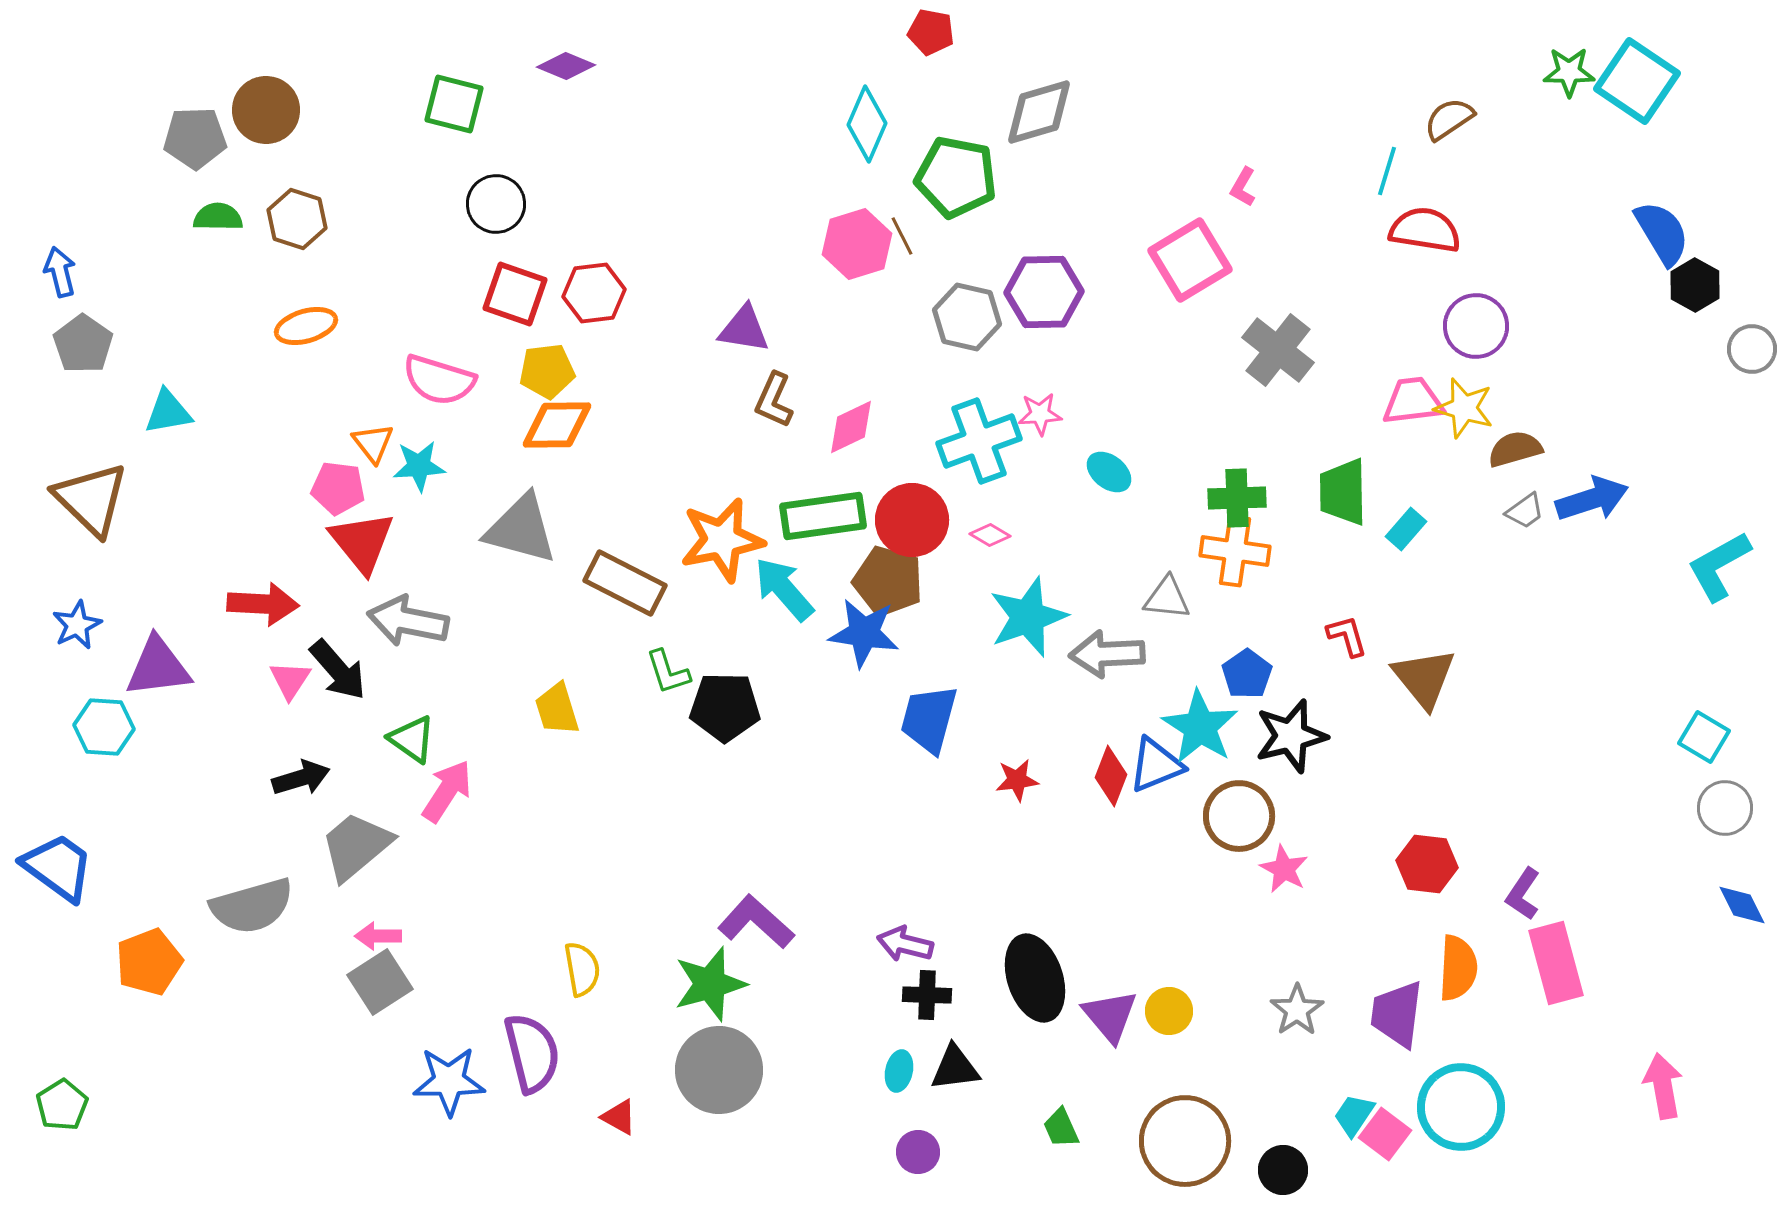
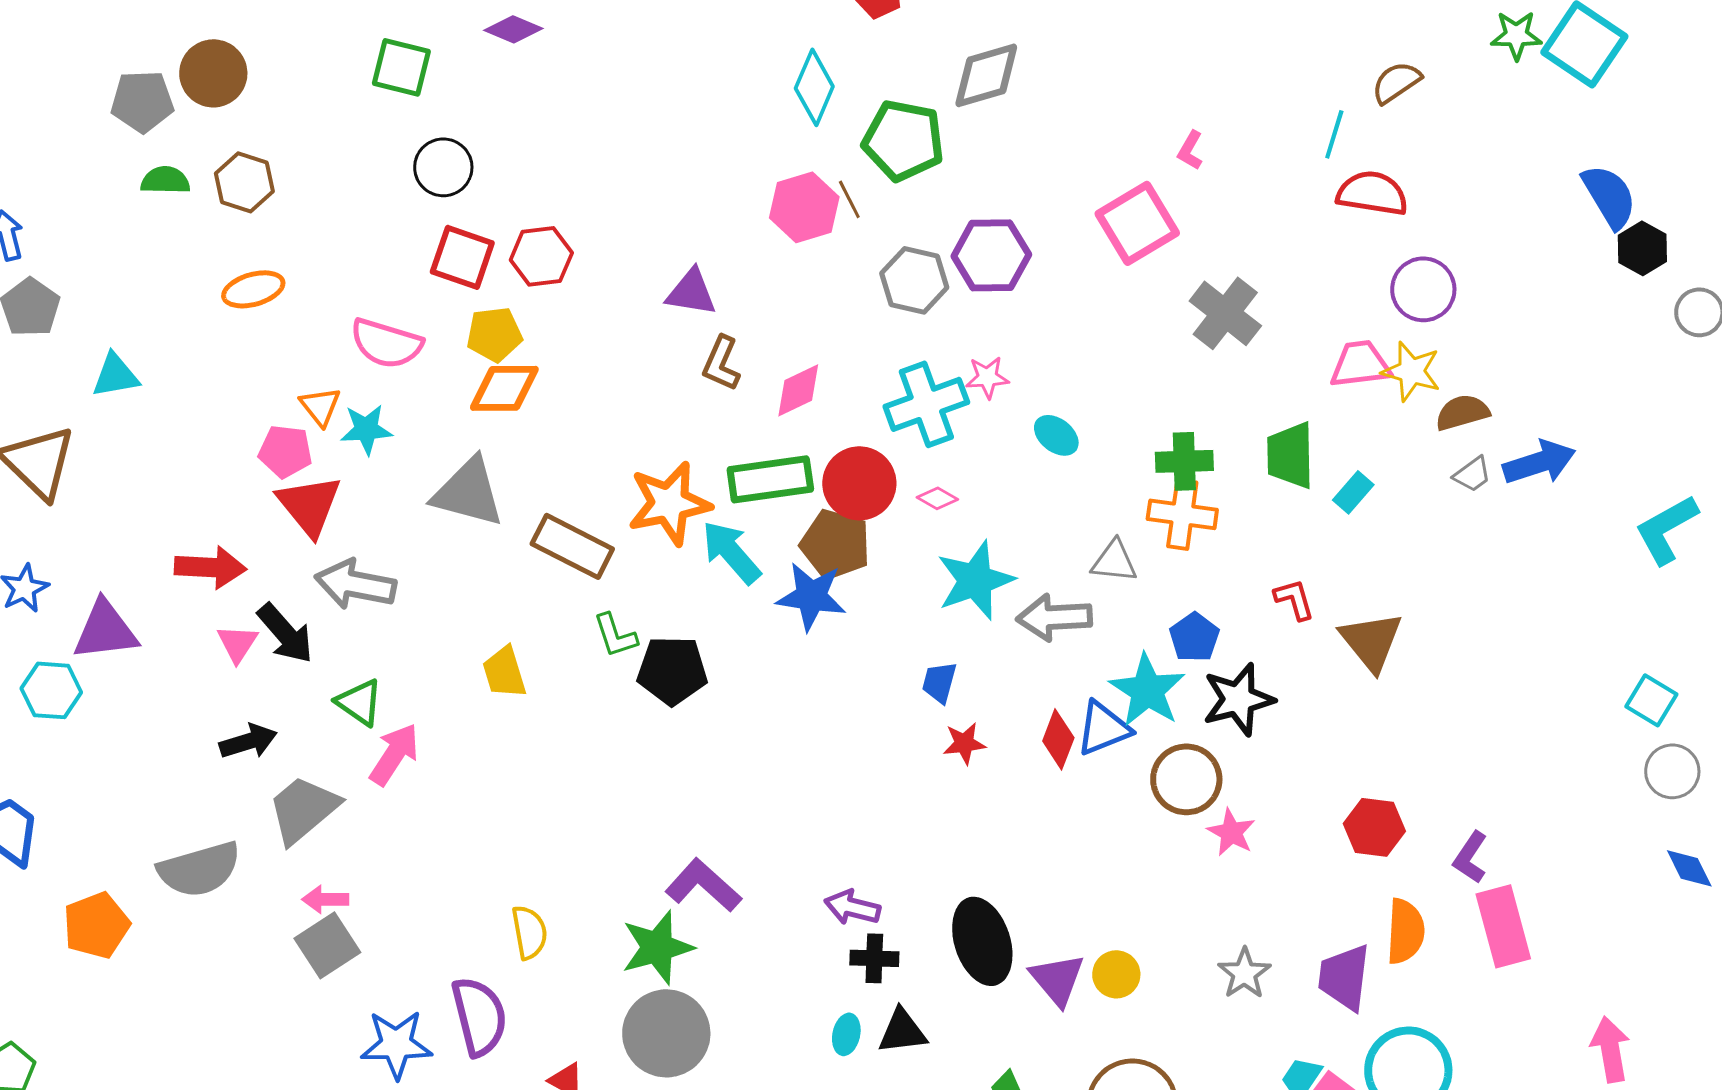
blue trapezoid: (929, 719) -> (939, 682), moved, size x0.6

